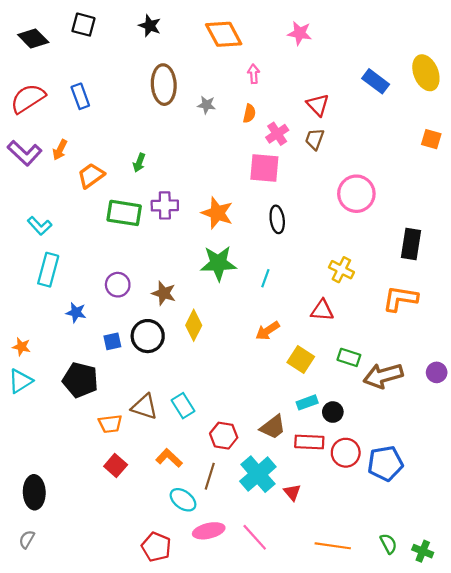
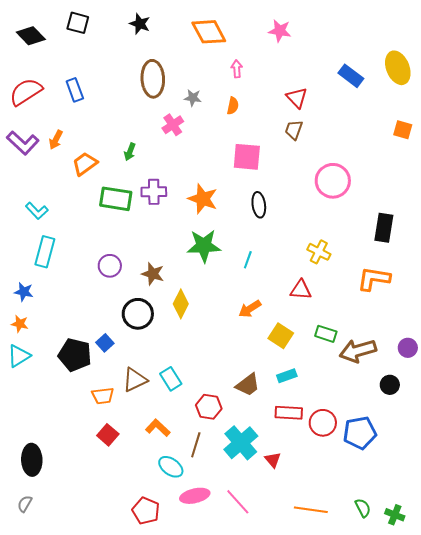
pink cross: (277, 134) -> (173, 125), moved
blue star: (76, 312) -> (24, 292), moved
blue square: (112, 341) -> (105, 343), moved, turned -30
brown triangle: (144, 407) -> (135, 380), turned -44
black circle: (333, 412) -> (390, 385), moved
brown trapezoid: (273, 427) -> (248, 385), moved

